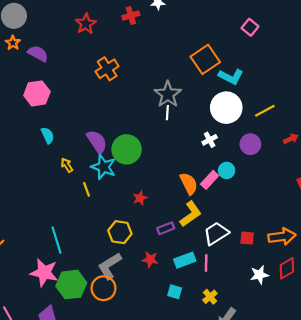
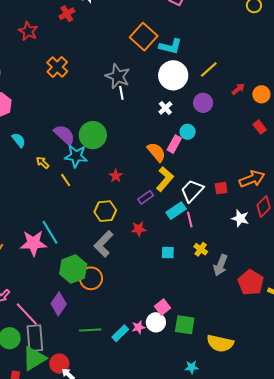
cyan rectangle: (185, 260) -> (176, 211), moved
pink star: (44, 273) -> (33, 243), moved
white star: (259, 275) -> (240, 218), turned -30
orange circle: (103, 288) -> (91, 278), moved

